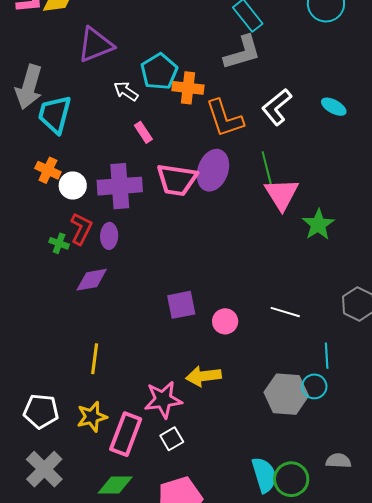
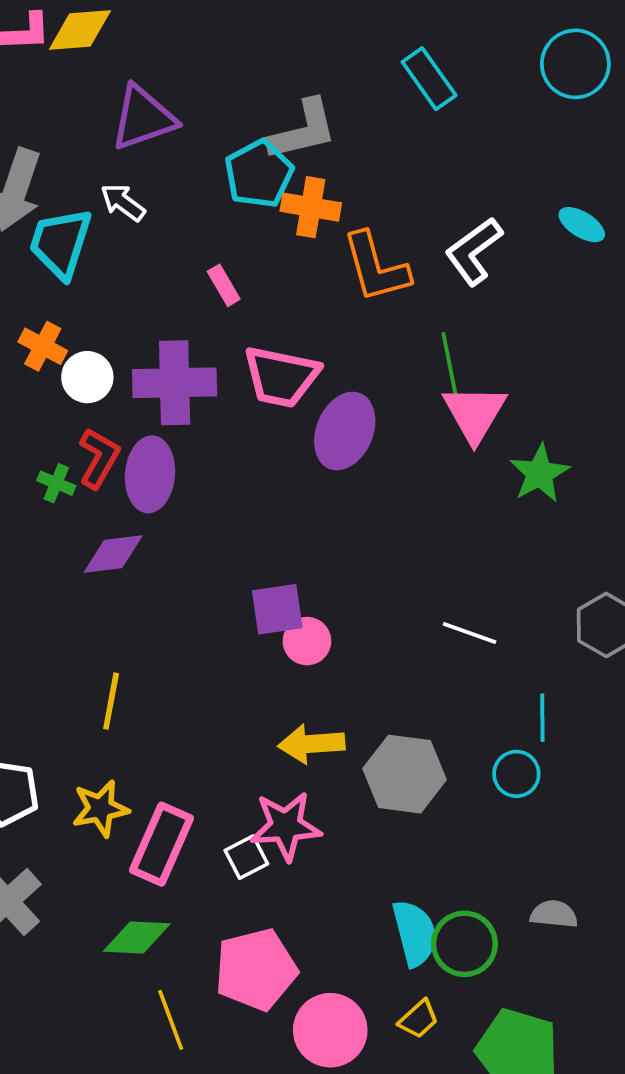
gray L-shape: (242, 53) -> (303, 130), moved
white arrow: (126, 91) -> (123, 202), moved
cyan ellipse: (334, 107) -> (582, 225), moved
purple ellipse: (213, 170) -> (345, 431), moved
purple ellipse: (109, 236) -> (150, 474), size x1.5
pink circle: (225, 321) -> (307, 641), moved
gray hexagon: (286, 394) -> (405, 774), moved
pink star: (163, 400) -> (286, 826), moved

